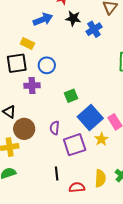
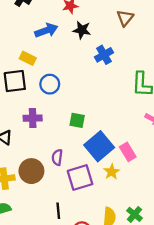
blue cross: (94, 29) -> (104, 55), moved
purple cross: (32, 86) -> (33, 118), moved
green square: (71, 96) -> (77, 120), turned 32
brown circle: (24, 129) -> (31, 171), moved

